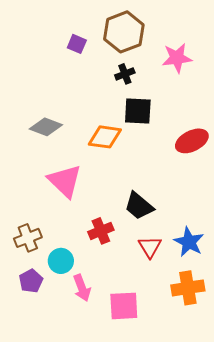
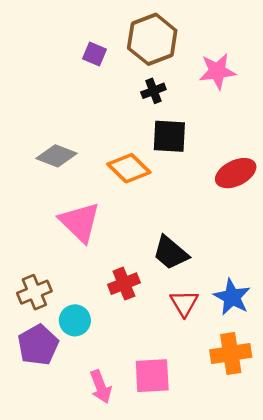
orange diamond: (105, 137) -> (129, 168), turned 36
purple pentagon: (31, 281) -> (38, 345), size x1.4
pink arrow: (82, 288) -> (101, 387), moved

